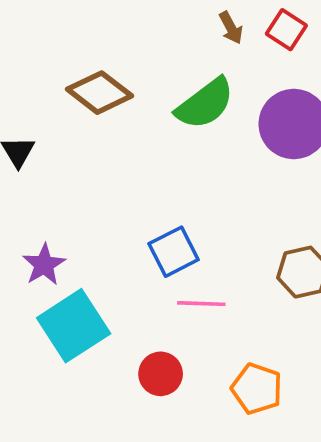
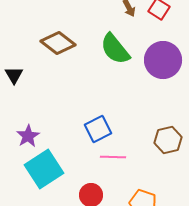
green semicircle: (205, 104) -> (115, 49), turned 88

